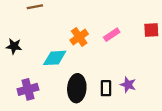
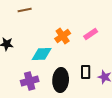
black rectangle: (106, 88) -> (86, 72), moved
purple cross: (28, 89) -> (30, 81), moved

